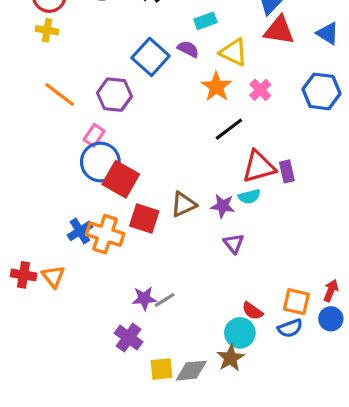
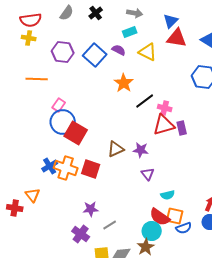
orange star: (216, 87) -> (124, 83), moved
pink cross: (260, 90) -> (165, 108), moved, turned -32
orange line: (60, 95) -> (37, 79), turned -35
purple hexagon: (114, 95) -> (63, 52), moved
cyan semicircle: (249, 196) -> (168, 195), moved
red square: (144, 218) -> (91, 169), moved
red cross: (24, 275) -> (15, 208), moved
gray line: (165, 300) -> (110, 225), moved
orange square: (296, 302) -> (175, 216), moved
red semicircle: (252, 311) -> (160, 217), size x1.5

